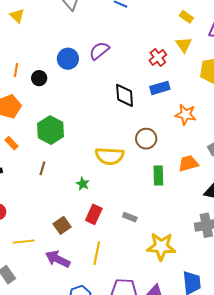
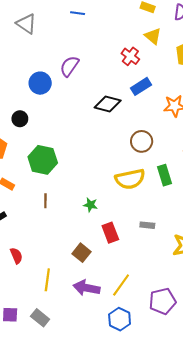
black circle: (39, 78) -> (20, 119), moved
black diamond: (125, 95) -> (108, 104), turned -55
yellow semicircle: (110, 156) -> (130, 179), moved
red rectangle: (94, 214) -> (110, 233), turned -30
yellow line: (24, 242) -> (47, 280), turned -60
yellow line: (97, 253) -> (121, 285), moved, turned 40

